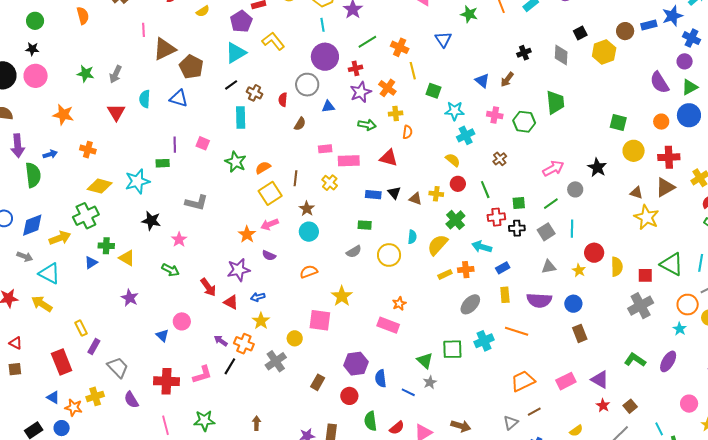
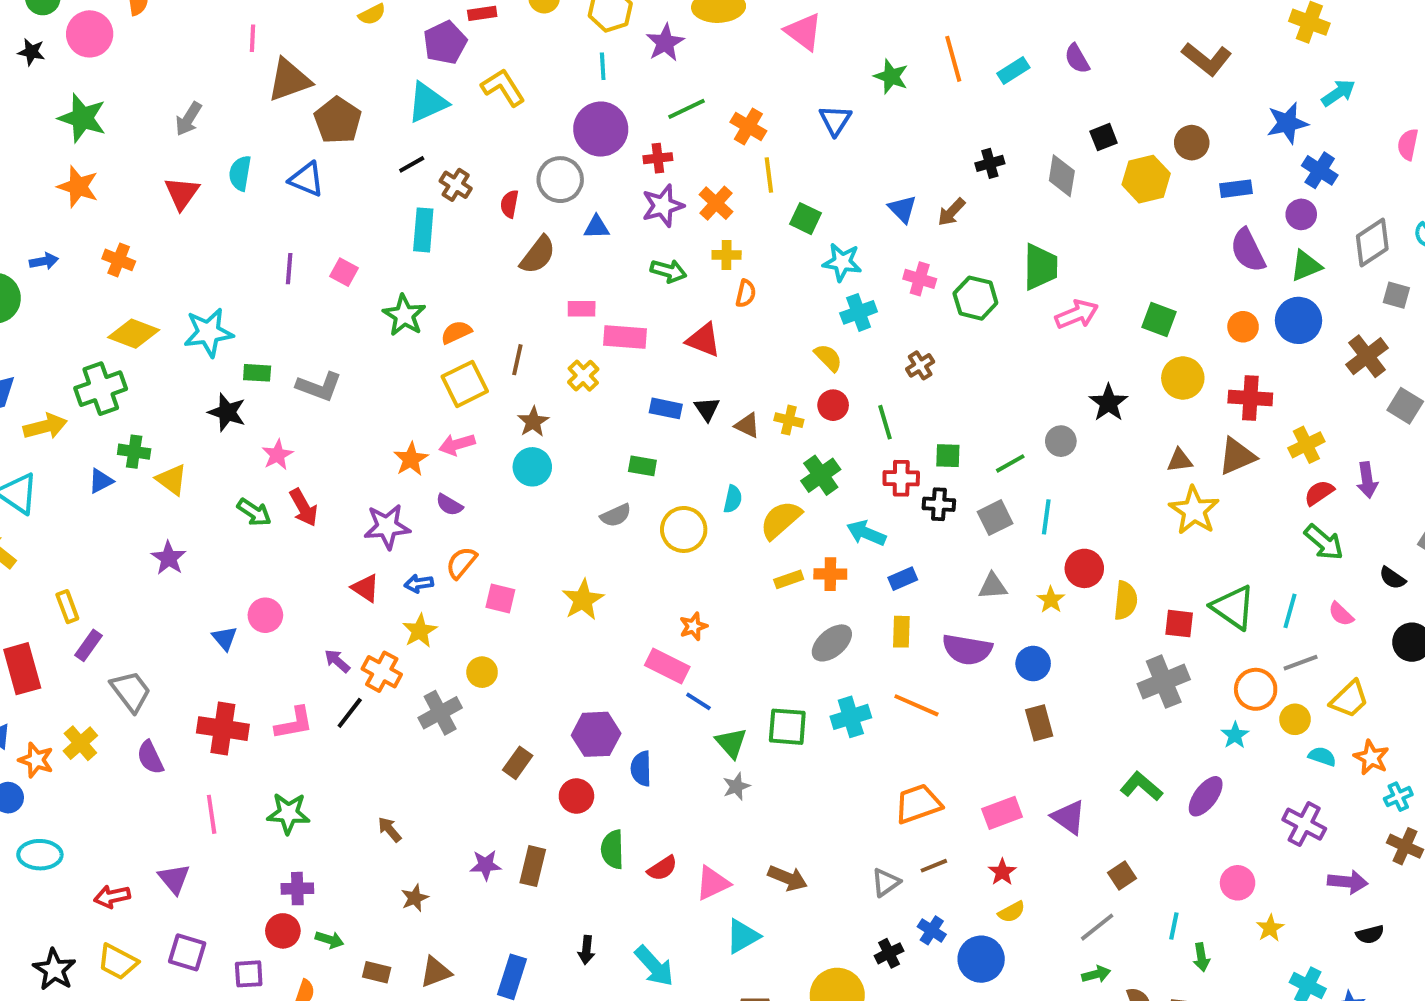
blue rectangle: (649, 25) -> (1236, 189), moved
green star: (85, 74) -> (82, 118), moved, size x1.4
pink circle: (36, 76) -> (90, 34), moved
brown semicircle: (300, 124) -> (538, 255), size x1.5
green rectangle: (163, 163) -> (257, 373), moved
pink arrow: (553, 168) -> (1077, 314), moved
brown triangle: (636, 193) -> (1180, 460), turned -32
orange semicircle: (309, 272) -> (461, 563), moved, turned -36
red arrow: (208, 287) -> (304, 508), moved
pink square: (320, 320) -> (500, 599), moved, size x0.7
blue line: (408, 392) -> (698, 701), moved
yellow cross: (95, 396) -> (80, 743), turned -30
red star: (603, 405) -> (1002, 872), moved
brown arrow: (256, 423) -> (390, 829), turned -48
cyan line: (659, 429) -> (1174, 926), turned 32

